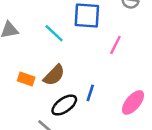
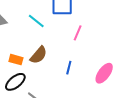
pink line: (115, 45) -> (78, 33), moved
black ellipse: (64, 105) -> (15, 82), moved

